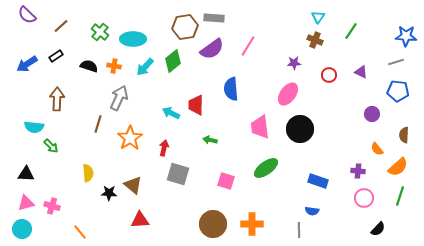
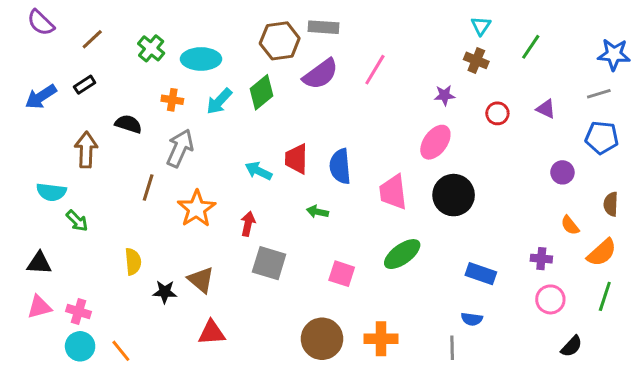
black semicircle: (89, 66) -> (128, 124), moved
blue semicircle: (231, 89) -> (340, 166), moved
cyan circle: (22, 229) -> (80, 346), moved

